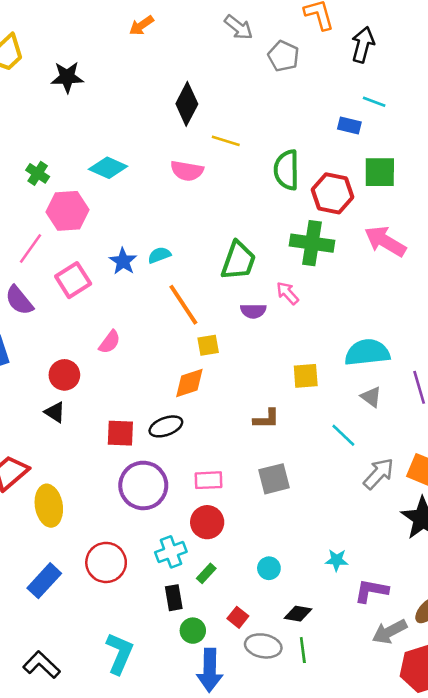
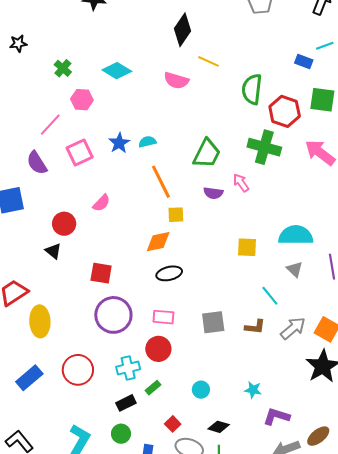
cyan line: (374, 102) -> (325, 46), turned -48
pink hexagon: (67, 211) -> (82, 100), size x0.7
brown L-shape: (266, 419) -> (255, 327), moved
black ellipse: (166, 426) -> (169, 273), moved
black rectangle: (174, 598) -> (126, 403), turned 66
green circle: (193, 631) -> (121, 434), moved

